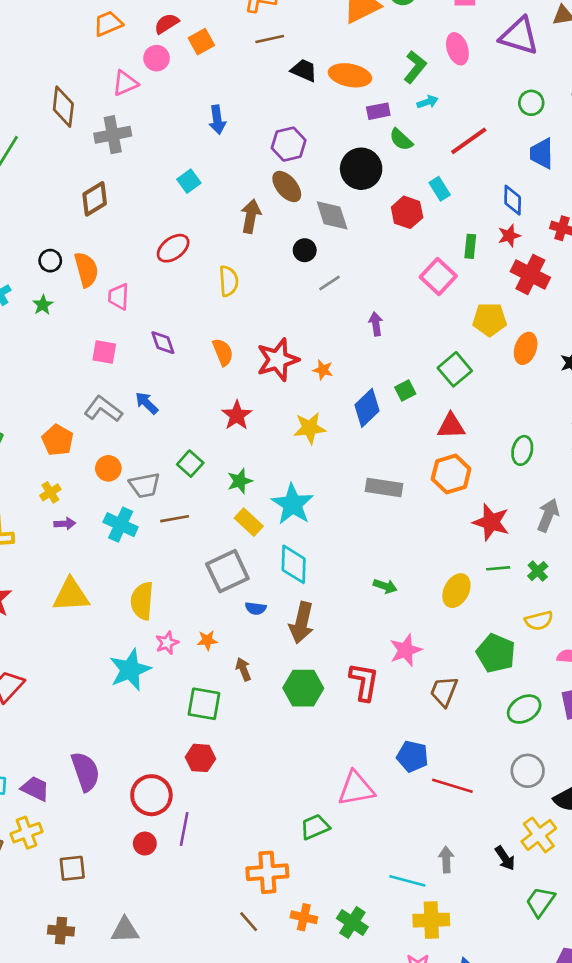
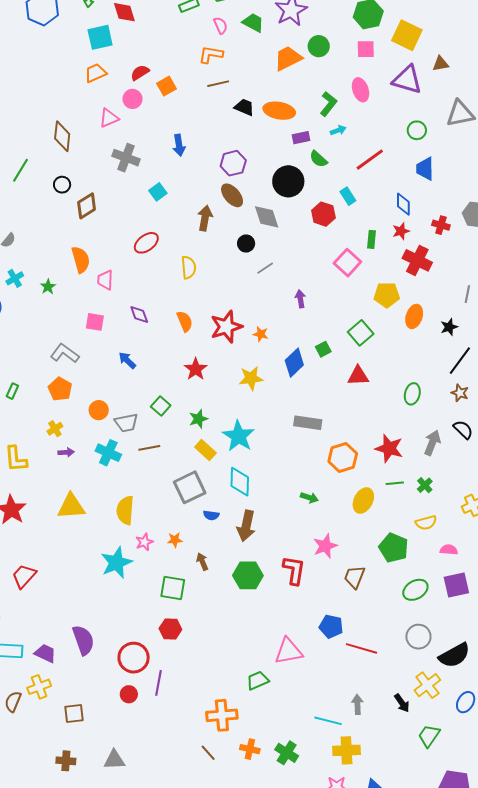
gray cross: (113, 135) -> (126, 158), moved, turned 32
black circle: (50, 261) -> (62, 185), moved
gray L-shape: (103, 409) -> (65, 353), moved
orange hexagon: (451, 474) -> (343, 458), moved

